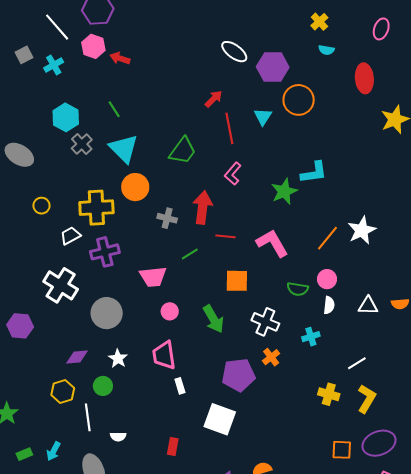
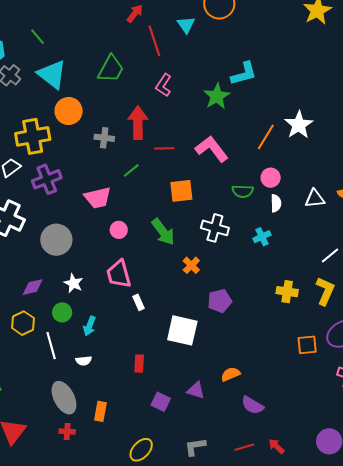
orange cross: (271, 357) -> (191, 265), moved
white line: (357, 363) -> (330, 255), moved
purple pentagon: (238, 375) -> (220, 301), moved, size x0.7
cyan arrow: (53, 451) -> (89, 326), moved

